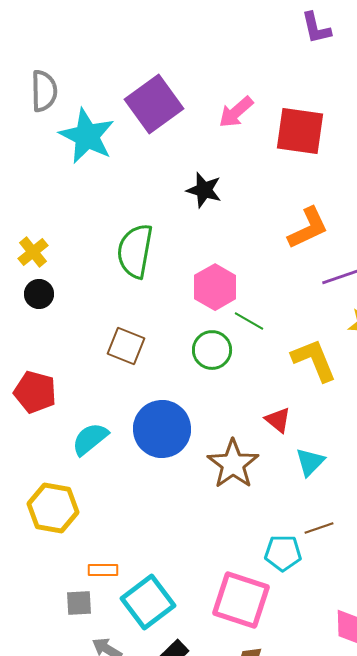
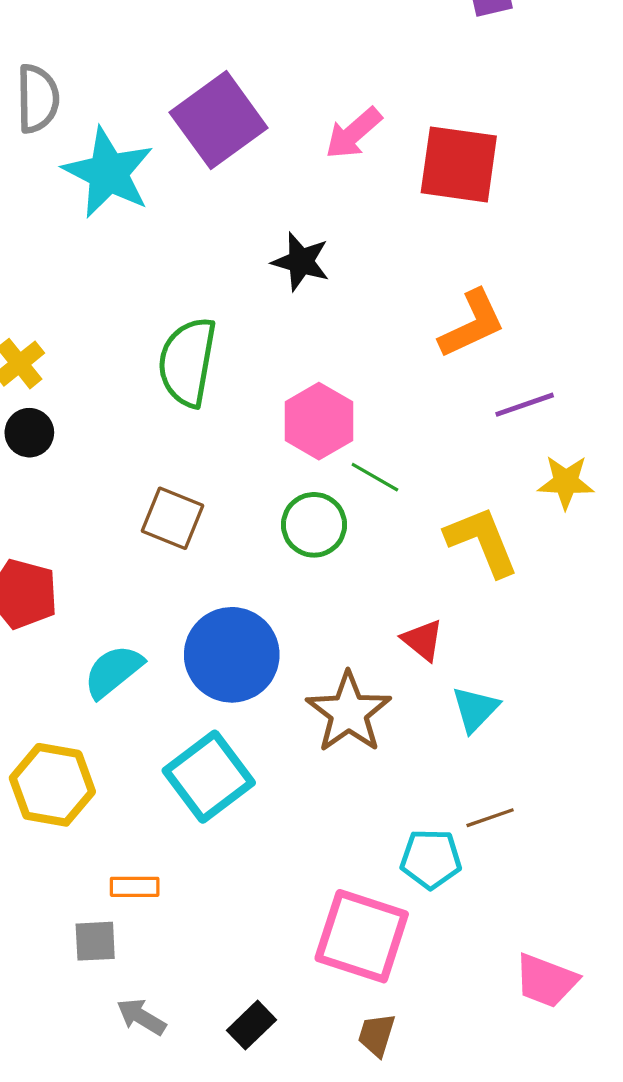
cyan square: (148, 602) -> (209, 777), moved

